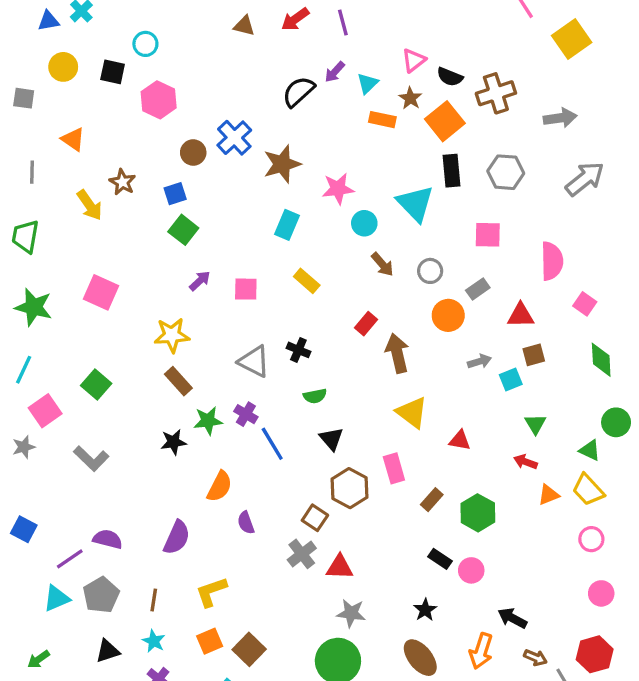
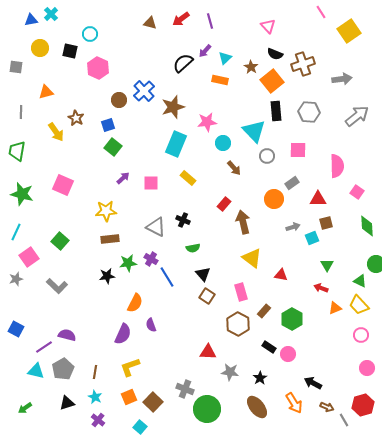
pink triangle: (414, 60) -> (268, 26), moved, turned -35
orange rectangle: (382, 120) -> (220, 80), moved
orange triangle: (73, 139) -> (46, 92), turned -49
cyan rectangle: (287, 225) -> (176, 144), size x1.4
gray circle: (430, 271) -> (267, 156), moved
brown rectangle: (178, 381) -> (110, 239), turned -54
brown hexagon: (349, 488) -> (238, 324), moved
brown square: (315, 518) -> (207, 296), moved
purple semicircle: (177, 537) -> (123, 334), moved
gray cross: (302, 554) -> (185, 389), moved, turned -30
cyan triangle: (57, 598) -> (36, 371), turned 36
gray star: (351, 613) -> (230, 372), moved
orange arrow: (481, 651) -> (294, 403), turned -50

